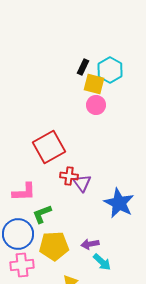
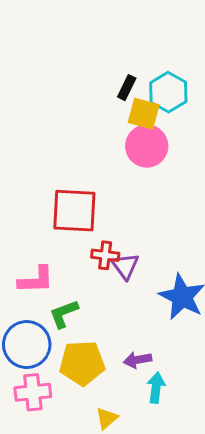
pink circle: (96, 105) -> (147, 146), size x1.4
red square: (49, 147) -> (74, 211), turned 32
cyan arrow: (102, 262) -> (156, 388), turned -126

